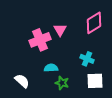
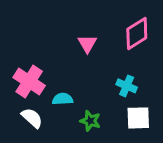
pink cross: (40, 40) -> (29, 82), moved, turned -35
cyan semicircle: (51, 68) -> (63, 99), moved

